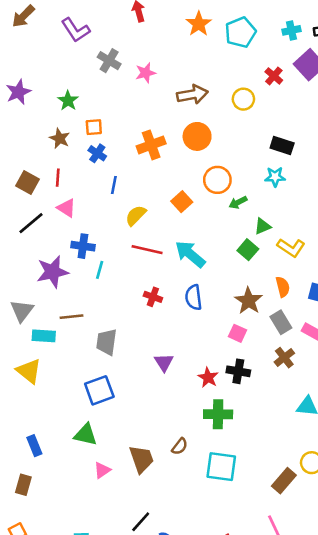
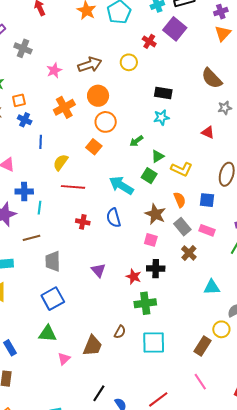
pink star: (146, 73) -> (54, 70), moved
orange circle: (217, 180) -> (106, 122), moved
cyan arrow: (190, 254) -> (121, 185), moved
brown line: (71, 317) -> (31, 238), moved
brown trapezoid: (142, 459) -> (92, 346), turned 50

